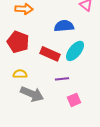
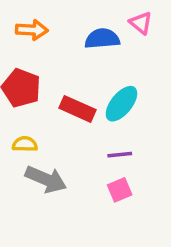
blue semicircle: (64, 26) -> (102, 39), moved
purple line: (62, 79) -> (120, 155), moved

